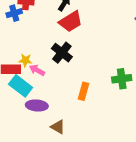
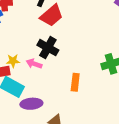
pink arrow: (37, 70) -> (34, 64), moved

